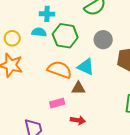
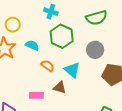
cyan semicircle: (39, 32) -> (32, 45), moved
orange semicircle: (60, 70) -> (48, 66), size x0.6

